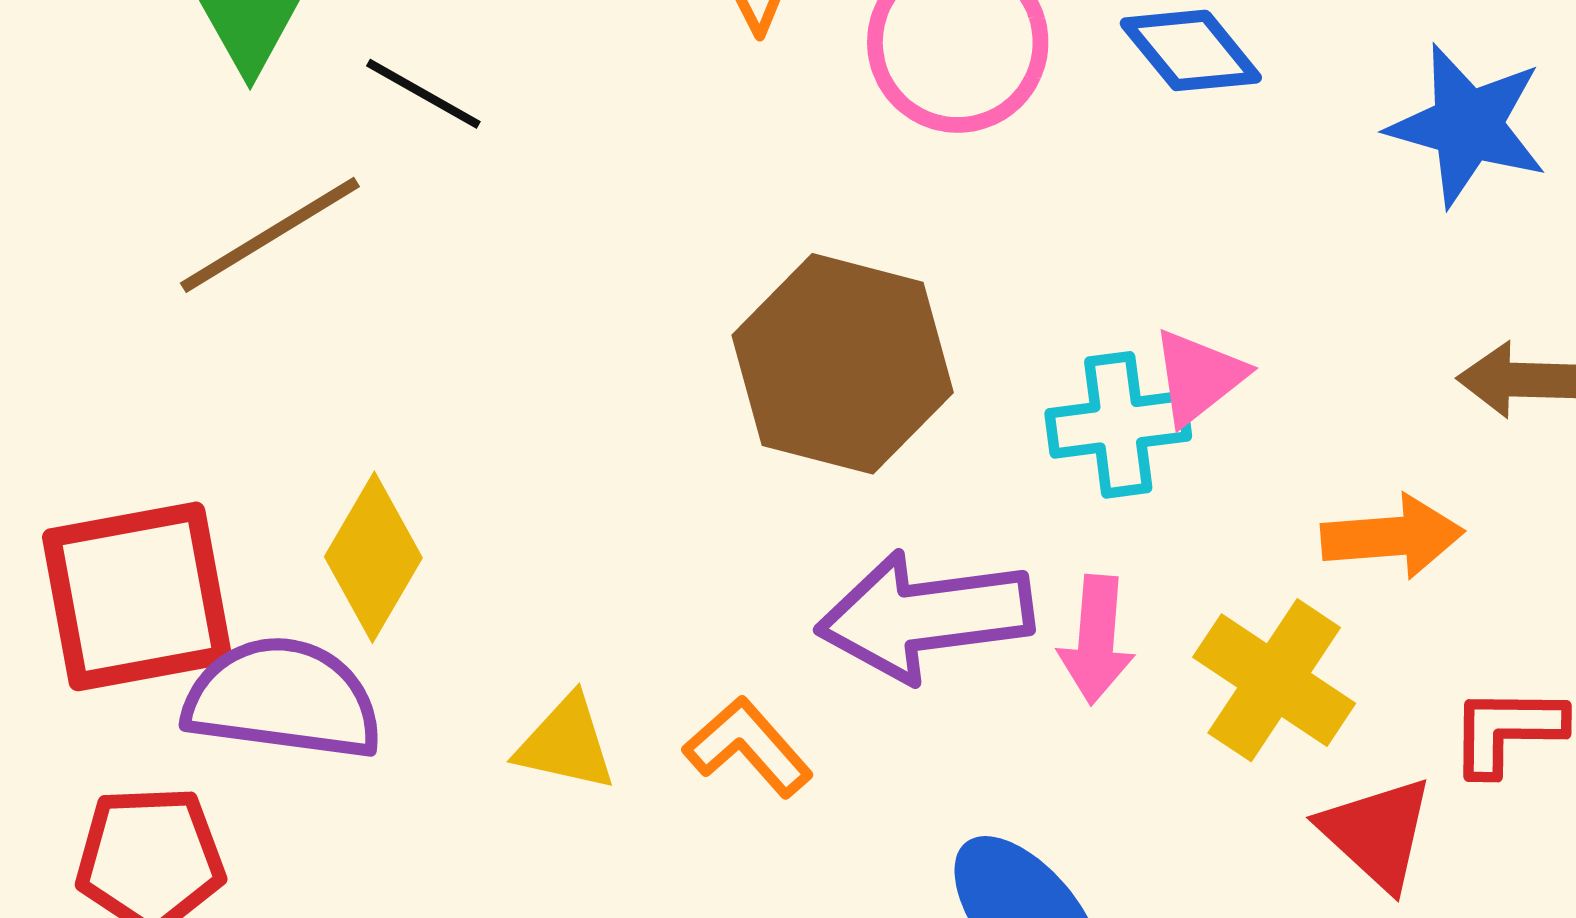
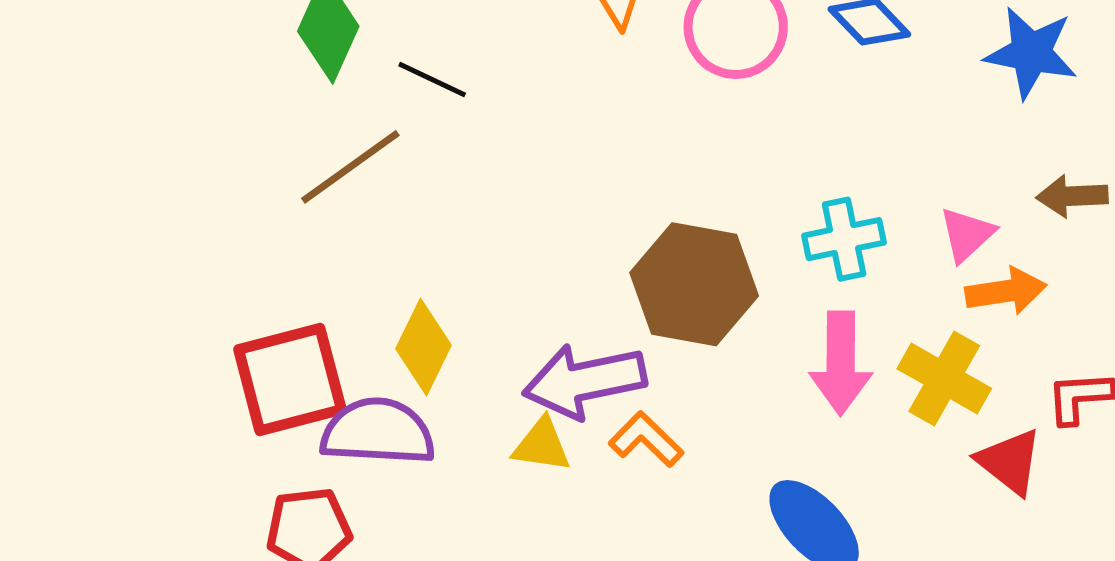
brown hexagon: (843, 364) -> (694, 284), moved
pink triangle: (1198, 377) -> (967, 234), moved
purple arrow: (925, 616) -> (584, 381), moved
pink arrow: (1096, 640) -> (841, 363), size x1.4

